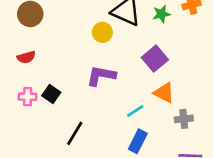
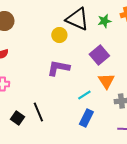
orange triangle: (164, 93) -> (106, 81), turned 30
black square: (51, 94) -> (17, 118), moved
black line: (75, 133) -> (38, 112), turned -54

